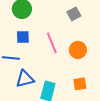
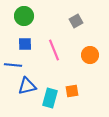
orange circle: (78, 50) -> (90, 55), moved
orange square: (80, 84) -> (72, 91), moved

